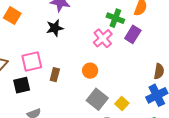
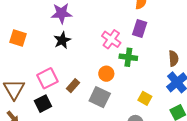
green cross: (115, 18) -> (128, 57), moved
brown rectangle: (55, 75) -> (73, 86), turned 40
gray square: (97, 99) -> (100, 97), moved

